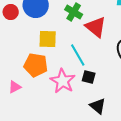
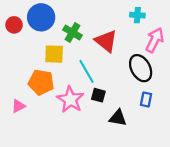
green cross: (74, 12) -> (72, 32), moved
black triangle: (98, 106) -> (118, 118), moved, turned -30

